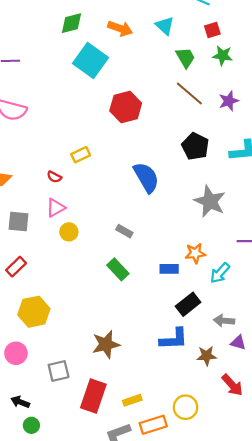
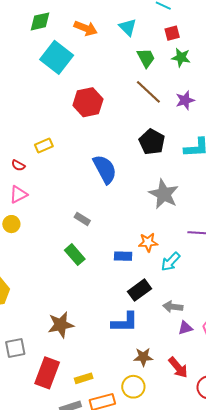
yellow circle: (69, 232) -> (11, 224), moved
purple triangle: (238, 343) -> (185, 328), turned -35
brown star: (207, 356) -> (143, 357), moved

